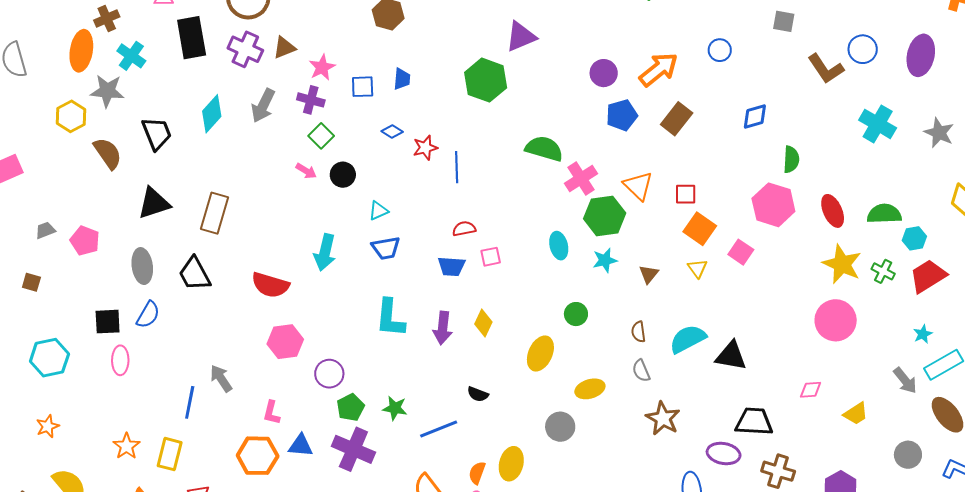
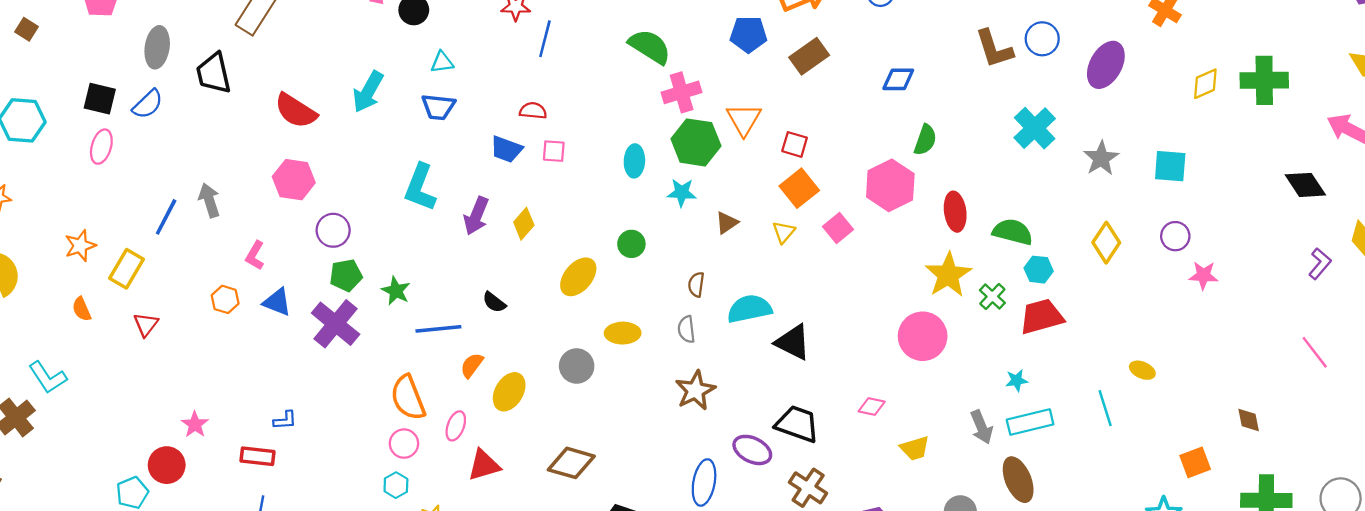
orange hexagon: (258, 456) -> (225, 299), size x0.6
orange semicircle: (477, 473) -> (472, 365), moved

